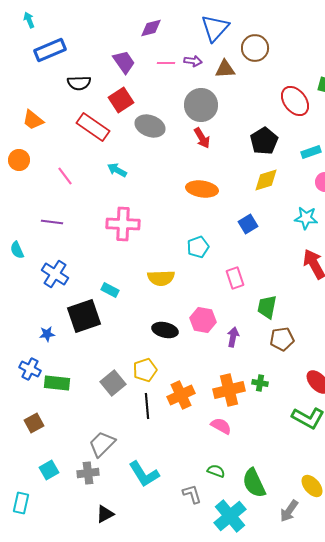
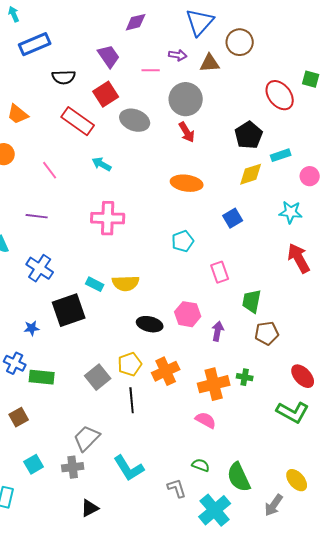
pink line: (166, 63) -> (151, 70), moved
cyan rectangle: (311, 152) -> (281, 155), moved
yellow semicircle: (161, 278) -> (126, 283), moved
orange cross: (181, 395) -> (166, 371), moved

